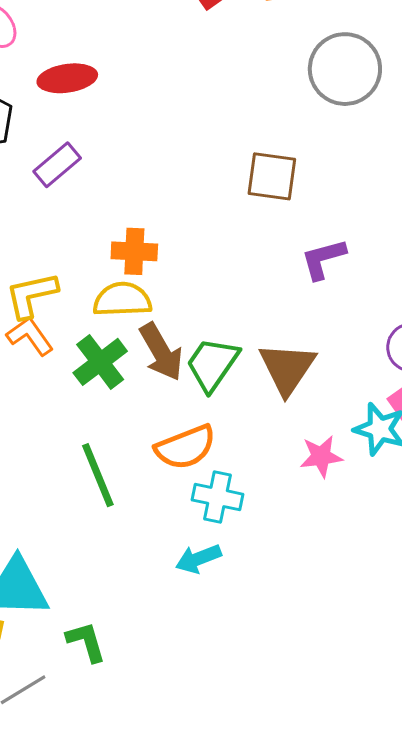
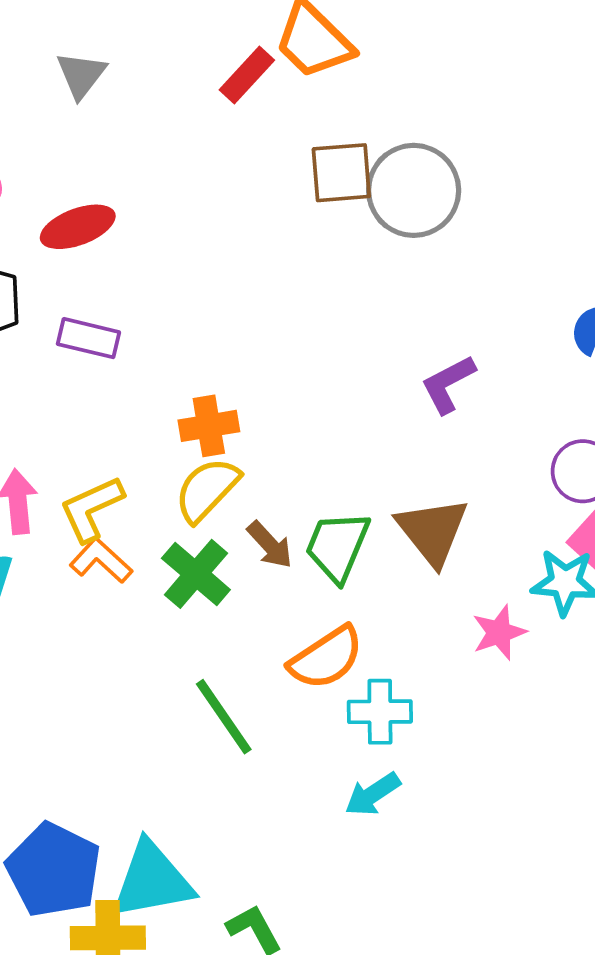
gray circle: (345, 69) -> (414, 190), moved
purple rectangle: (57, 165) -> (88, 338), turned 66
brown square: (272, 176) -> (341, 173), moved
yellow semicircle: (122, 300) -> (207, 490), turned -32
brown arrow: (161, 352) -> (270, 545), size x0.7

